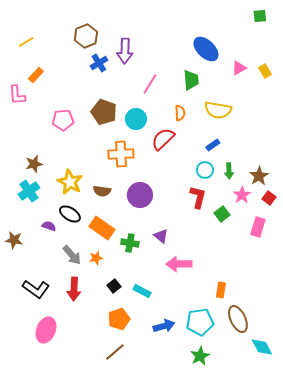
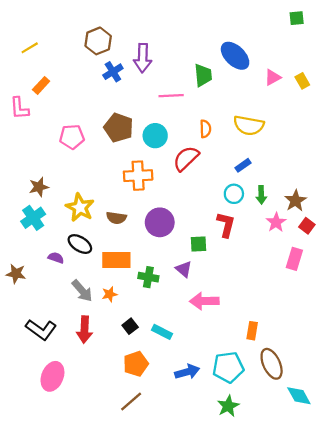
green trapezoid: (191, 80) -> (203, 75), moved
pink line: (150, 84) -> (171, 96), turned 55
green square: (222, 214) -> (199, 244), moved, turned 35
orange rectangle: (102, 228) -> (116, 260), turned -35

